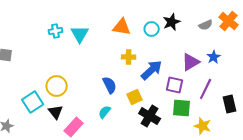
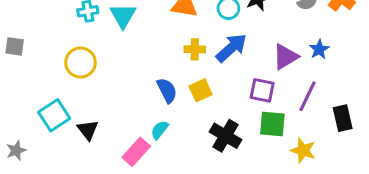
blue arrow: (152, 70) -> (231, 48), moved
yellow circle: (57, 86) -> (81, 63), moved
yellow square: (135, 97) -> (201, 90), moved
pink rectangle: (74, 127) -> (136, 152), moved

